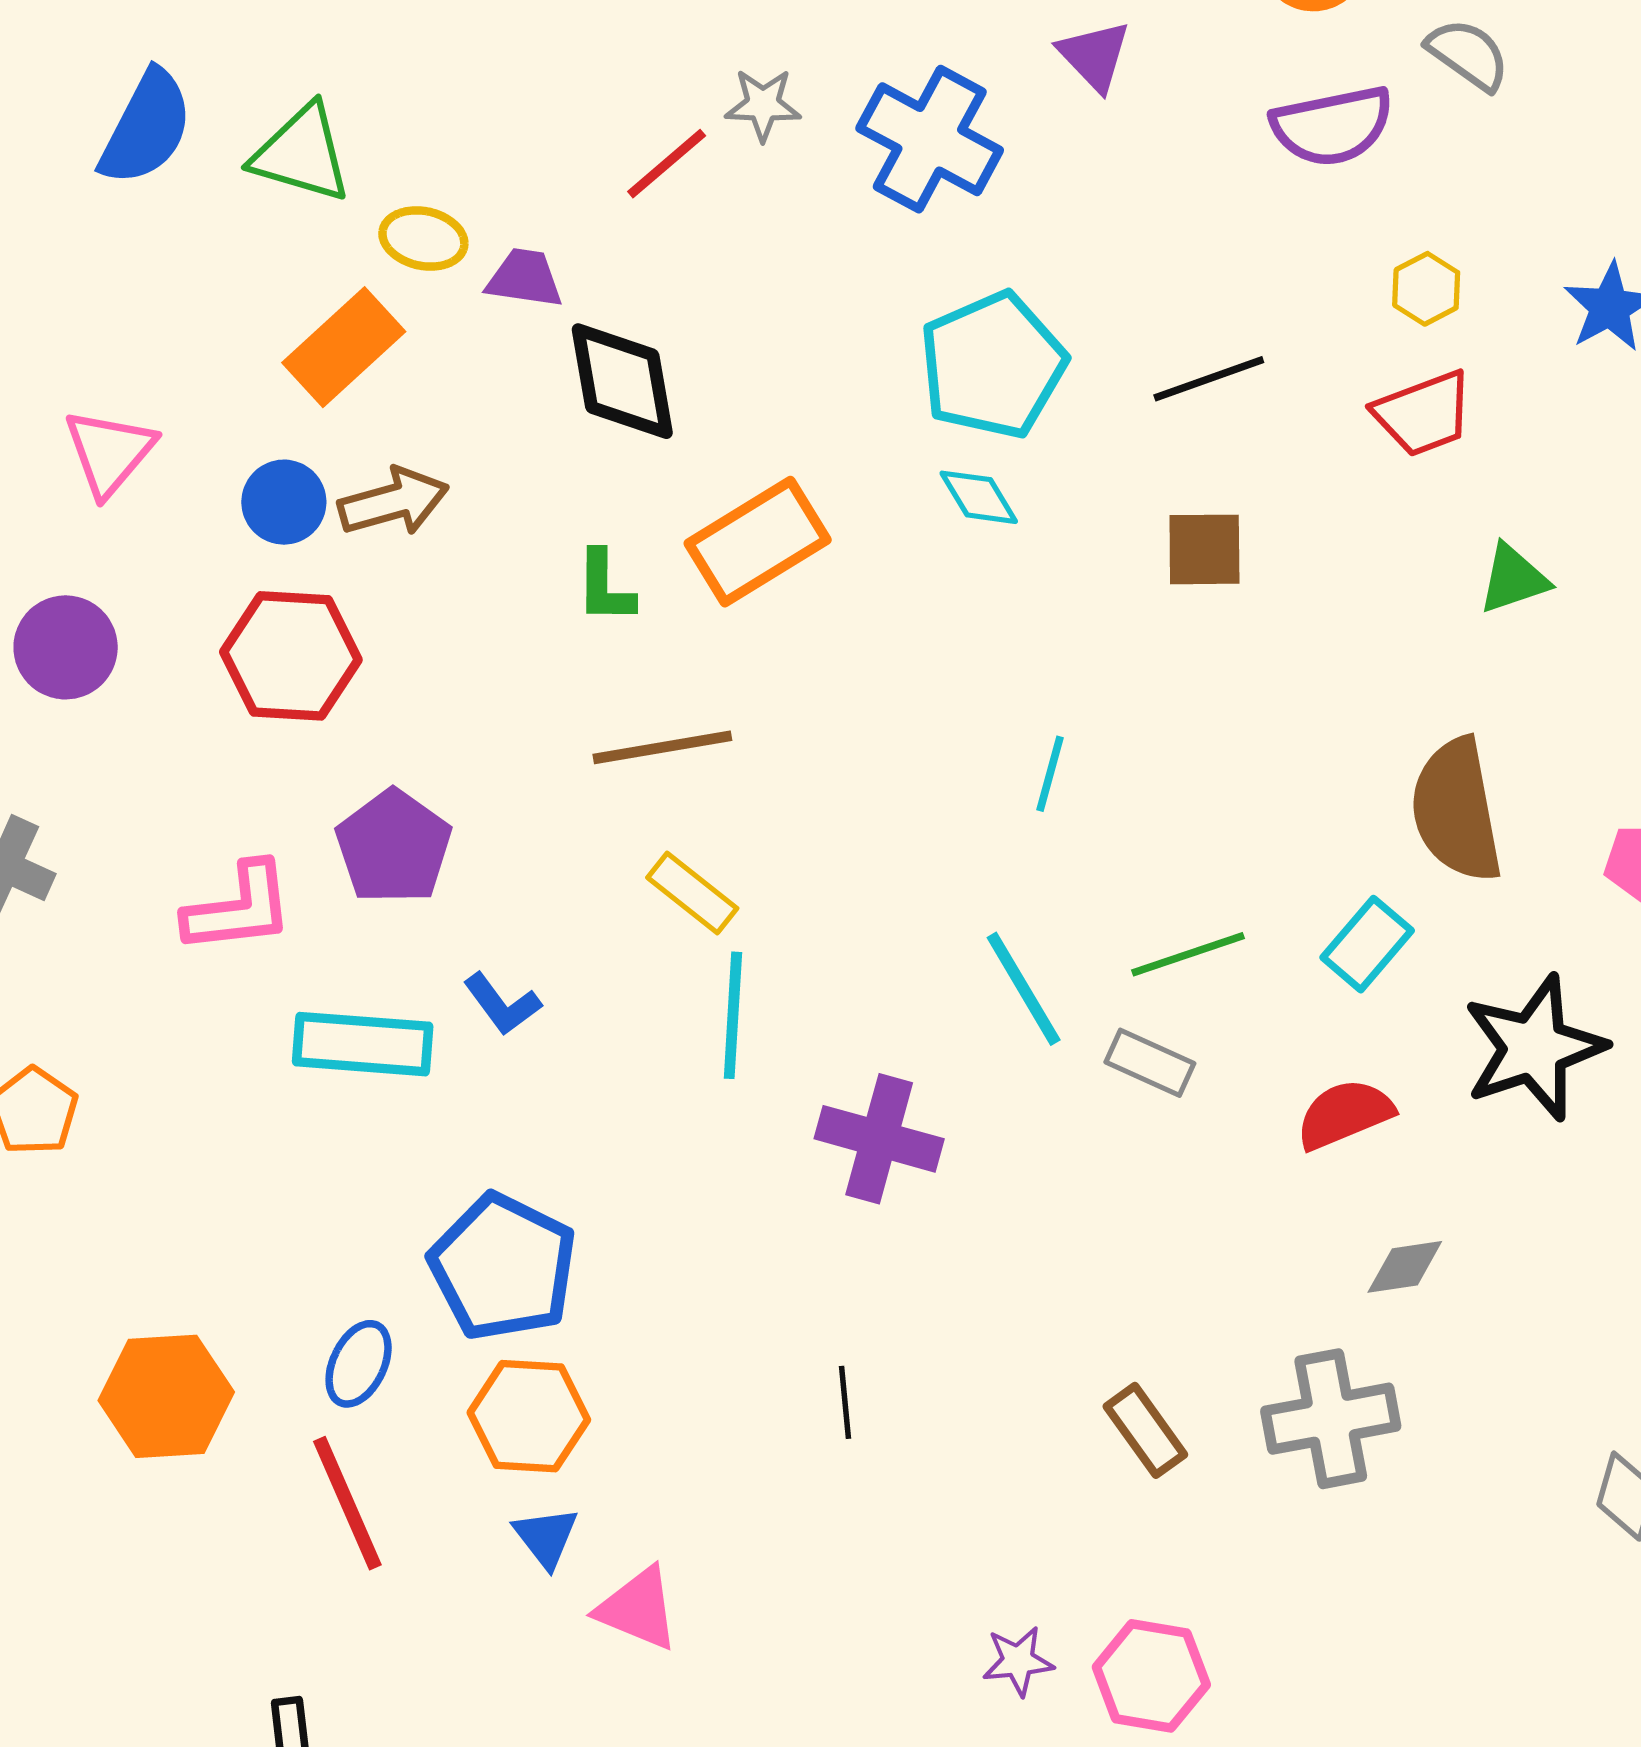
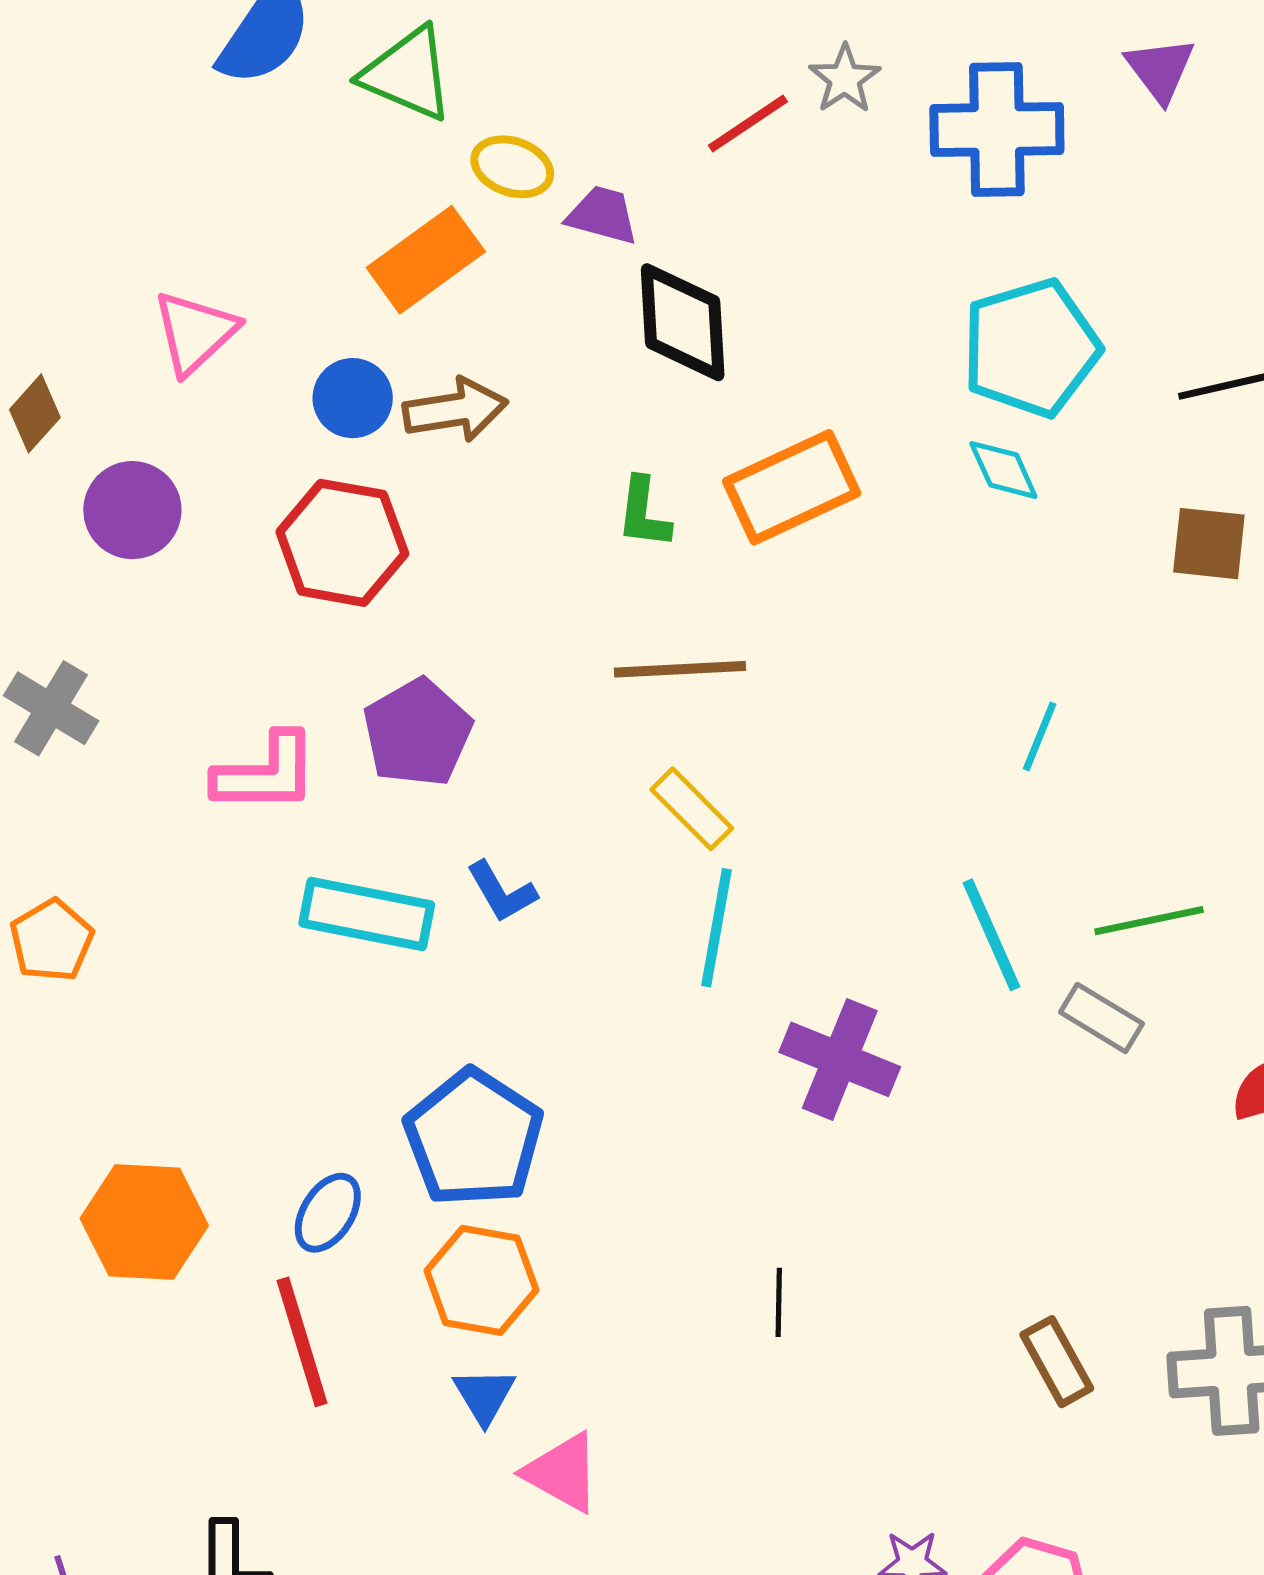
gray star: (763, 105) -> (845, 79), turned 30
blue cross: (930, 139) -> (997, 130), turned -36

